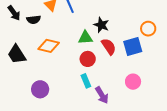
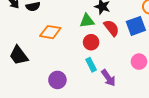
black trapezoid: (17, 54) -> (19, 55), moved
purple circle: (40, 89) -> (57, 80), moved

